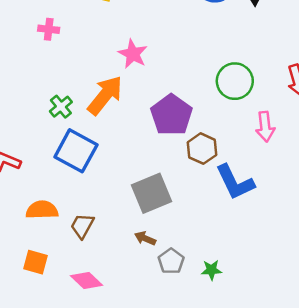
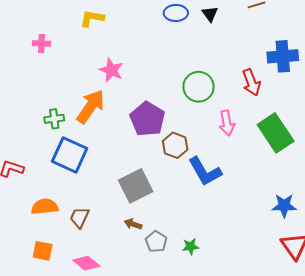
pink cross: (49, 29) -> (41, 43), moved
green cross: (61, 107) -> (54, 119), turned 36

